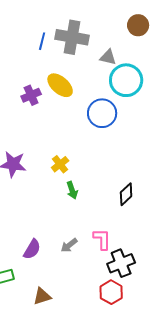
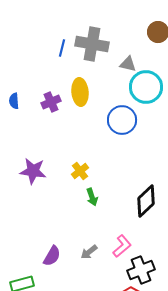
yellow ellipse: (60, 85) -> (80, 92), turned 44
black diamond: (126, 194) -> (146, 201), size x1.4
pink L-shape: (102, 239) -> (122, 246), turned 50

